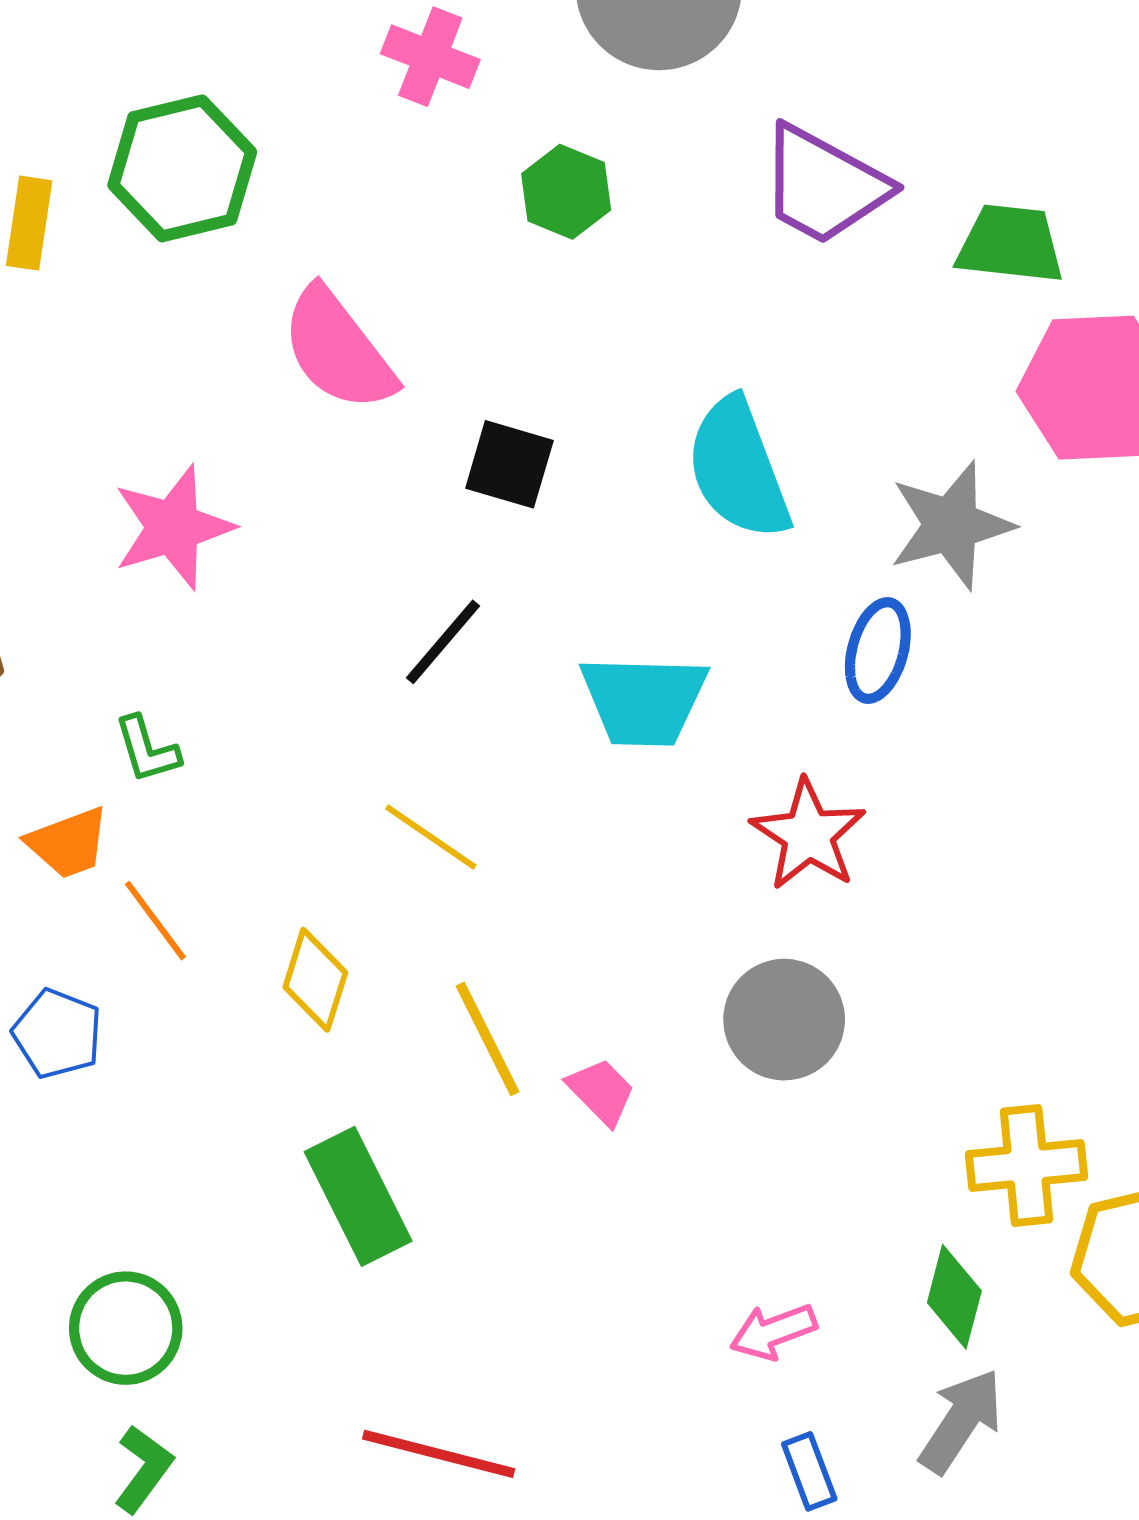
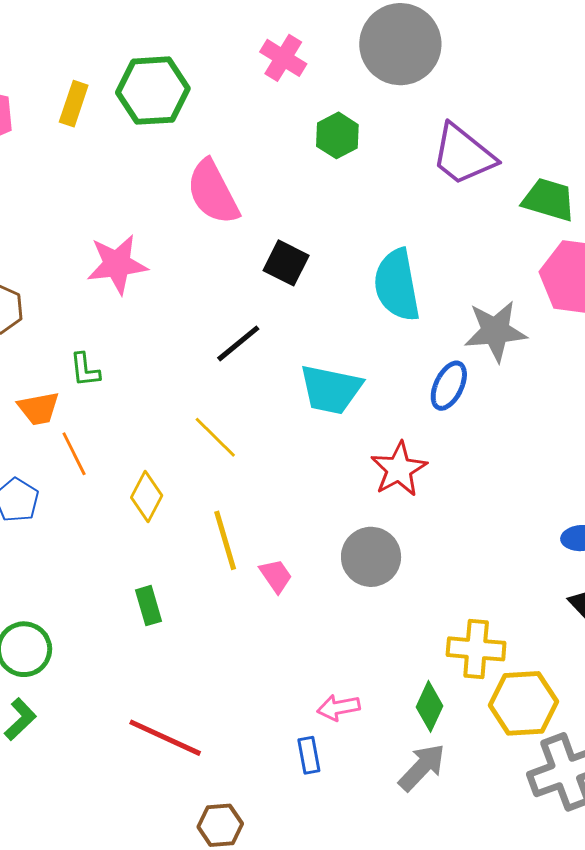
green rectangle: (358, 1196) -> (148, 606), size x0.6
blue rectangle: (809, 1471) -> (309, 755), moved

